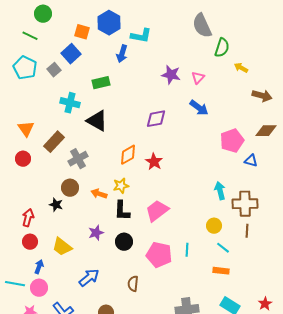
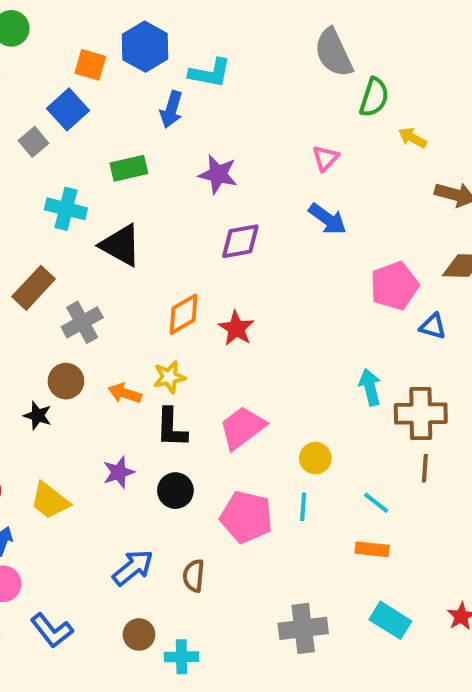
purple star: (171, 75) -> (218, 174), moved
yellow circle: (214, 226) -> (315, 458), moved
blue arrow: (89, 278) -> (133, 568), moved

